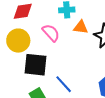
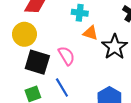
pink semicircle: (51, 33) -> (66, 56), moved

